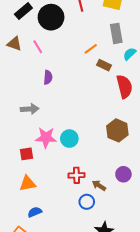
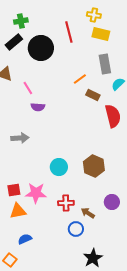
pink line: (38, 47) -> (28, 88), moved
purple semicircle: (48, 77) -> (38, 107), turned 88
brown hexagon: (117, 130) -> (94, 166), moved
pink star: (46, 138) -> (36, 193), moved
red square: (27, 154) -> (14, 190), moved

